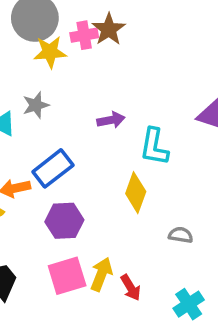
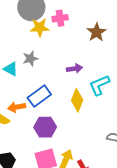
brown star: (109, 29) -> (97, 32), moved
cyan L-shape: (154, 147) -> (99, 85), turned 55
yellow diamond: (136, 193) -> (77, 100), moved

